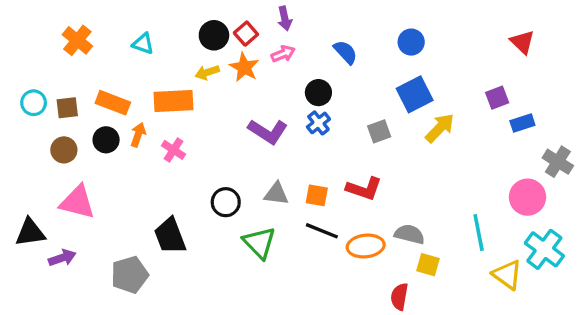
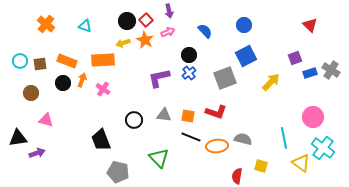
yellow arrow: (440, 128) -> (271, 82), moved
purple L-shape: (268, 131) -> (159, 78), turned 135
gray square: (379, 131) -> (225, 78), size x1.6
brown circle: (64, 150) -> (31, 93), moved
gray cross: (558, 162) -> (331, 70), moved
pink triangle: (77, 202) -> (46, 120), size x0.7
green triangle: (259, 243) -> (159, 158), moved
yellow square: (428, 265) -> (261, 166), moved
gray pentagon: (130, 275) -> (118, 172), moved, turned 30

